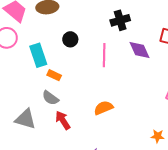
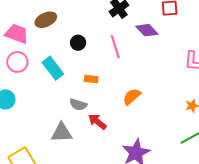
orange rectangle: (54, 75) -> (91, 79), moved

